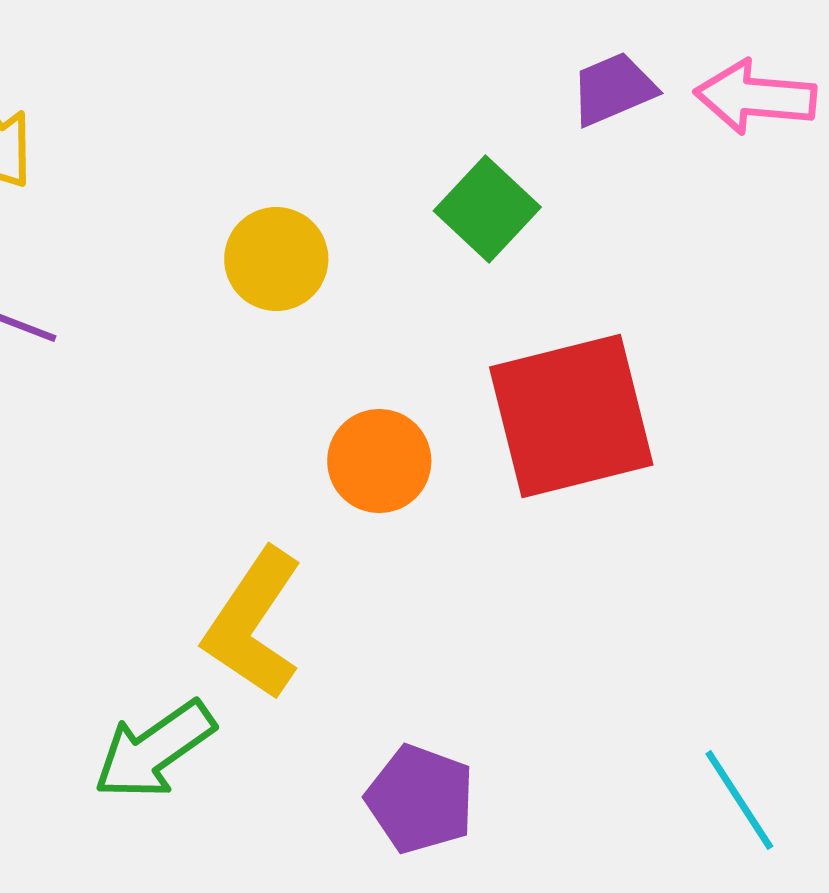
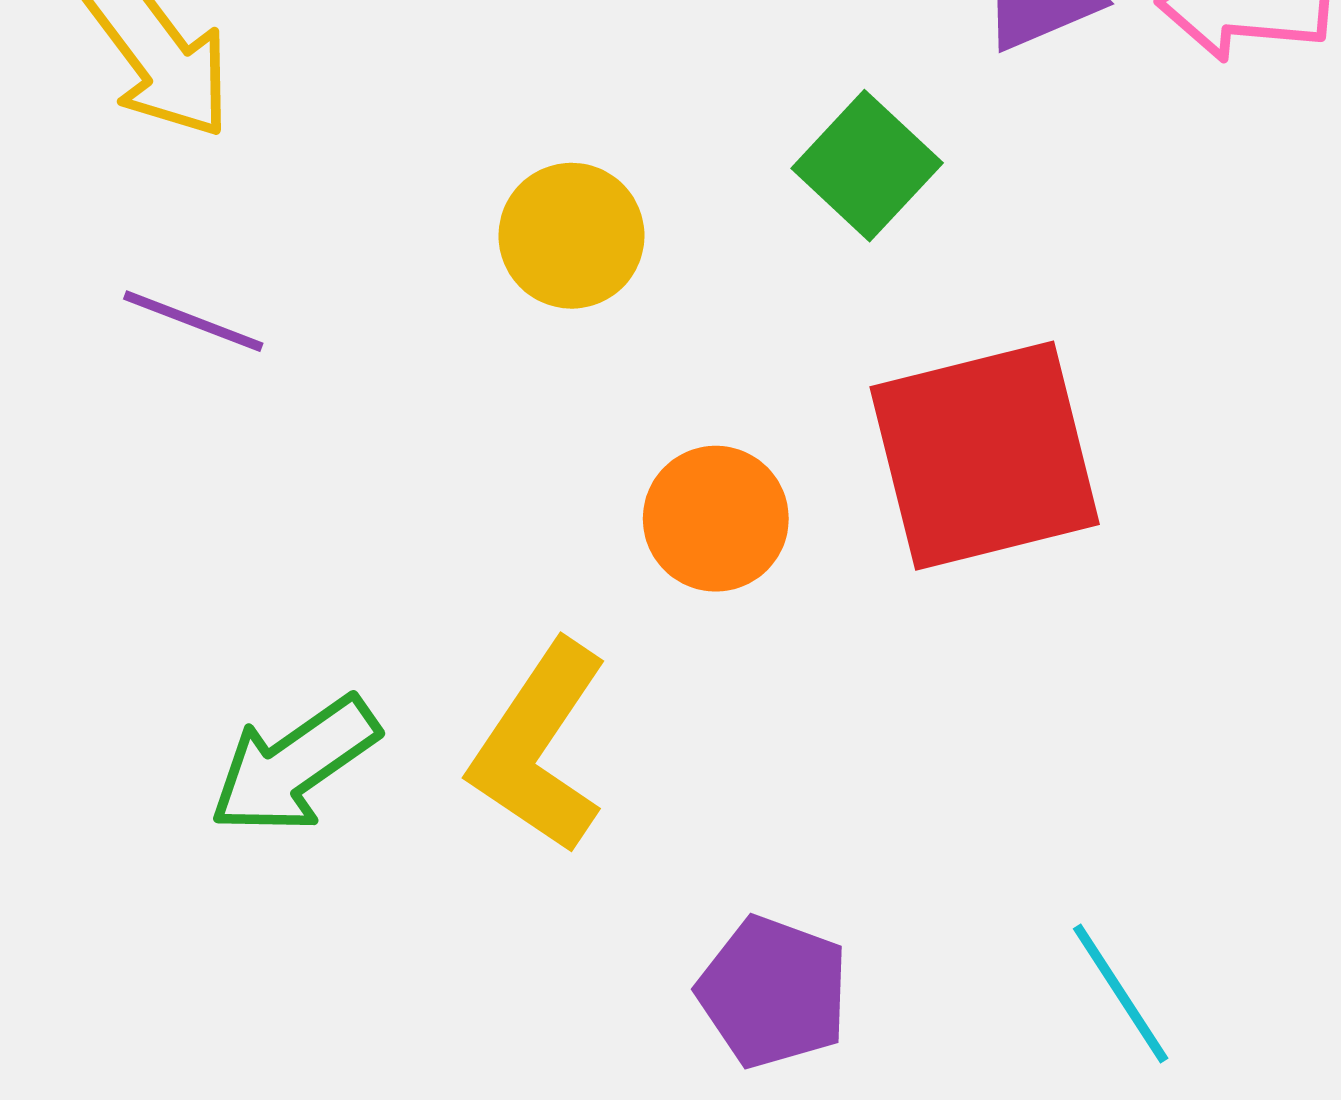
green arrow: (154, 750) -> (294, 765), moved
cyan line: (739, 800) -> (1121, 993), moved

